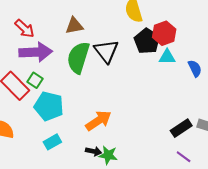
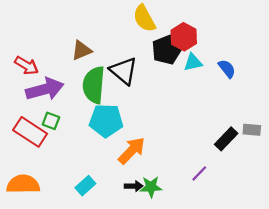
black pentagon: (147, 41) -> (167, 50), turned 30
cyan pentagon: (49, 106) -> (106, 121), moved
purple line: (184, 157) -> (199, 173), moved, turned -70

